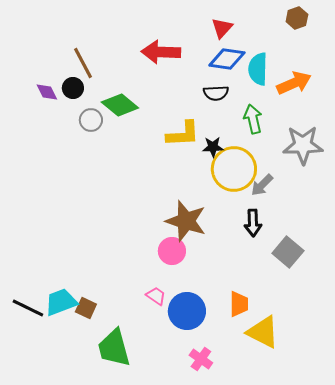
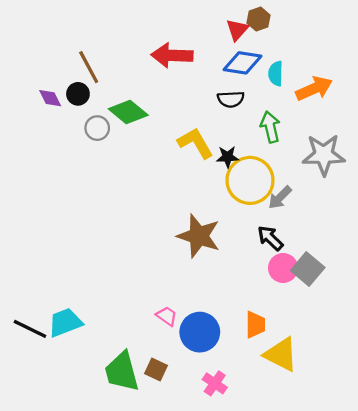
brown hexagon: (297, 18) -> (259, 19), moved
cyan semicircle: (258, 69) -> (276, 74), size x0.7
yellow L-shape: (183, 134) -> (195, 143), turned -117
black arrow: (253, 223) -> (270, 238), turned 136
pink circle: (172, 251) -> (283, 268), moved
brown square: (86, 308) -> (156, 369), moved

